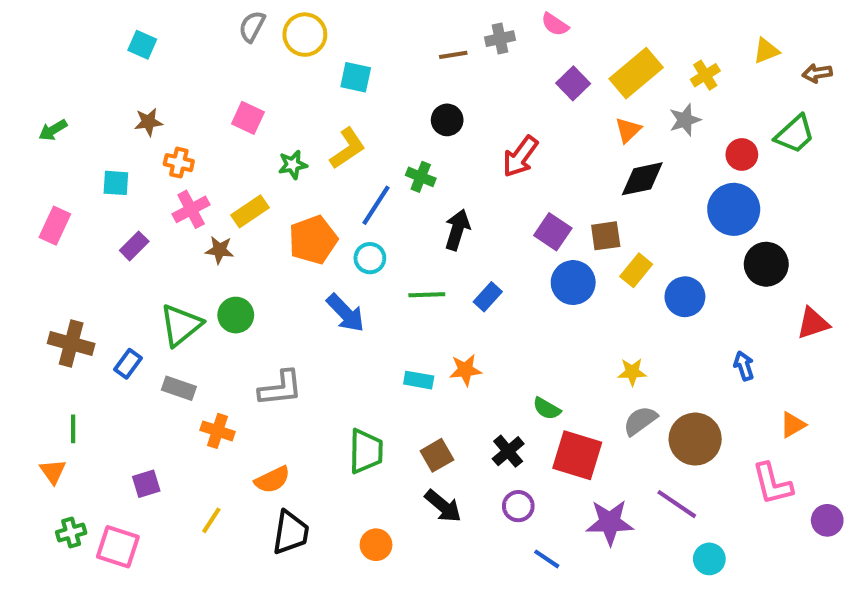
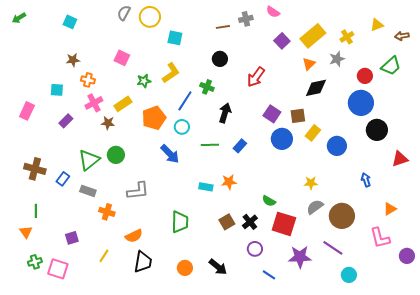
green arrow: (53, 130) -> (19, 18), moved
brown square: (437, 455) -> (227, 222), moved
black arrow: (443, 506) -> (218, 267), moved

